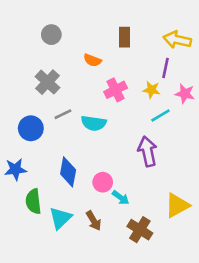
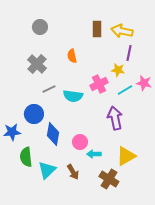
yellow arrow: (177, 40) -> (122, 31), moved
orange semicircle: (92, 60) -> (72, 56), moved, turned 56
pink cross: (116, 90) -> (99, 84), moved
pink star: (185, 94) -> (144, 83), moved
blue circle: (31, 128) -> (34, 114), moved
cyan arrow: (121, 198) -> (94, 154), turned 144
yellow triangle: (177, 205) -> (126, 156), moved

